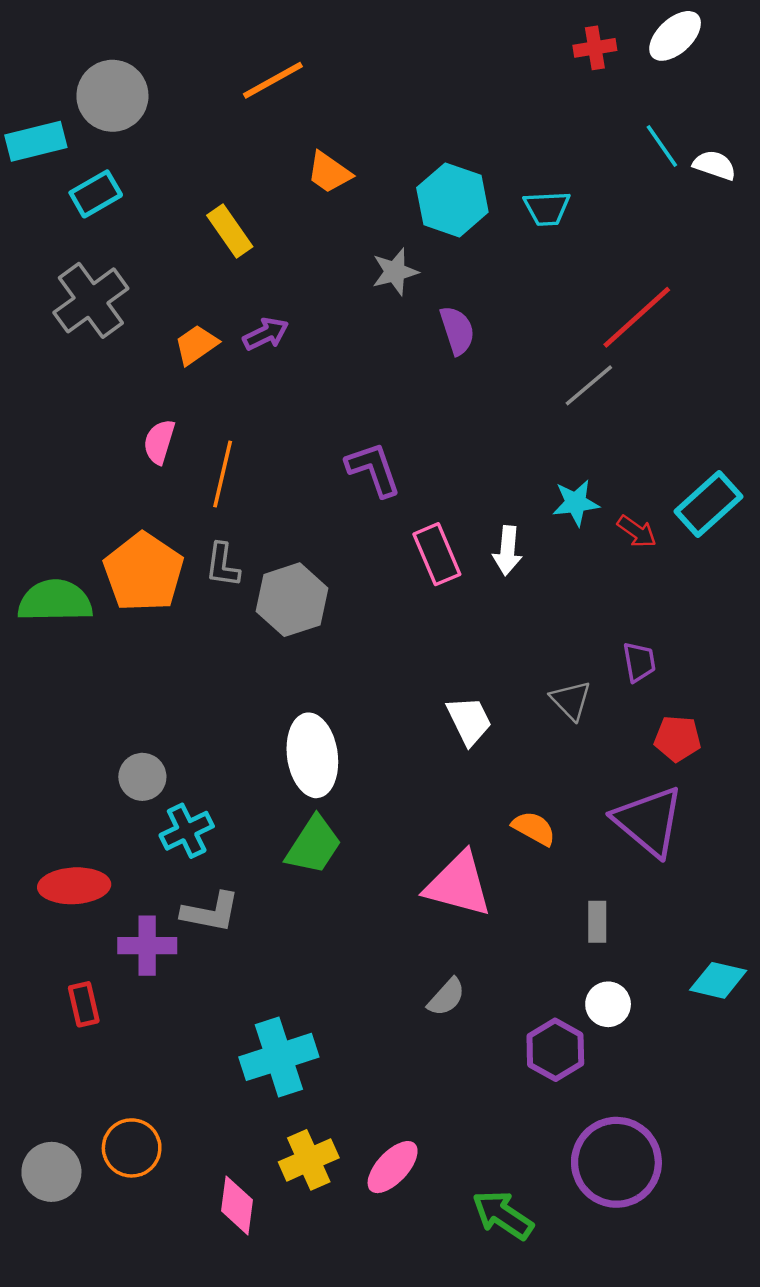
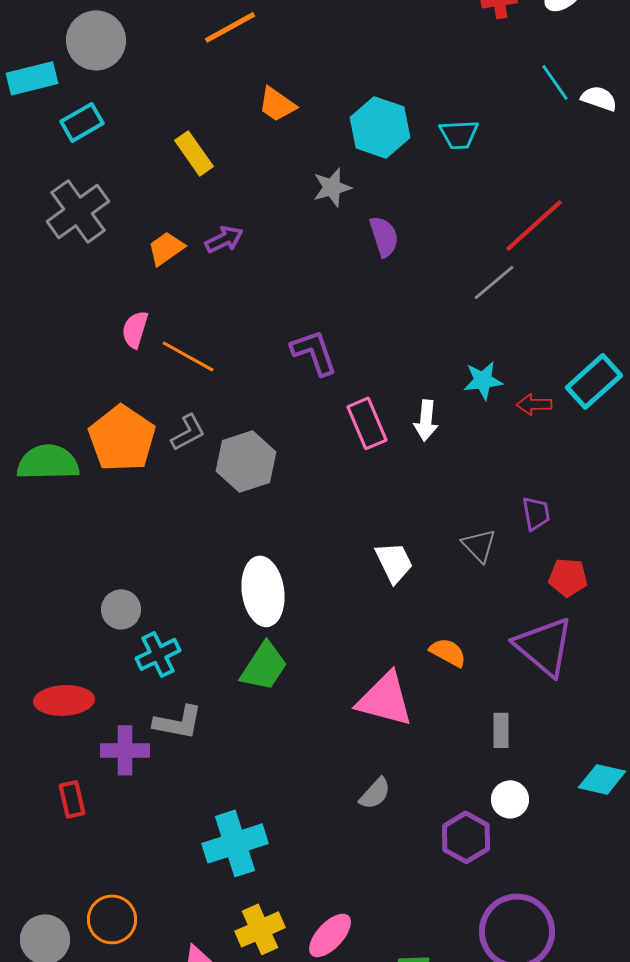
orange line: (223, 474) -> (188, 356), turned -74
red arrow: (637, 531) -> (534, 404), turned 144
gray L-shape: (223, 565) -> (188, 432), turned -126

